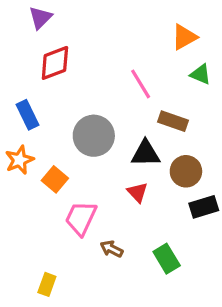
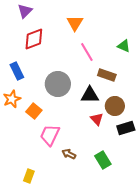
orange triangle: (184, 37) -> (75, 23), moved, turned -30
red triangle: (137, 192) -> (97, 119), moved

